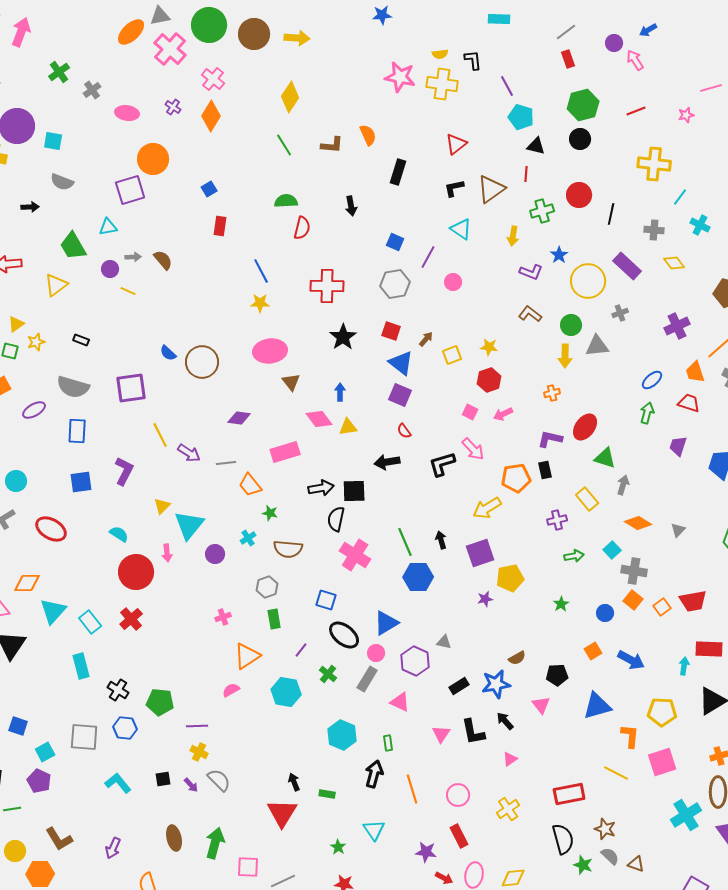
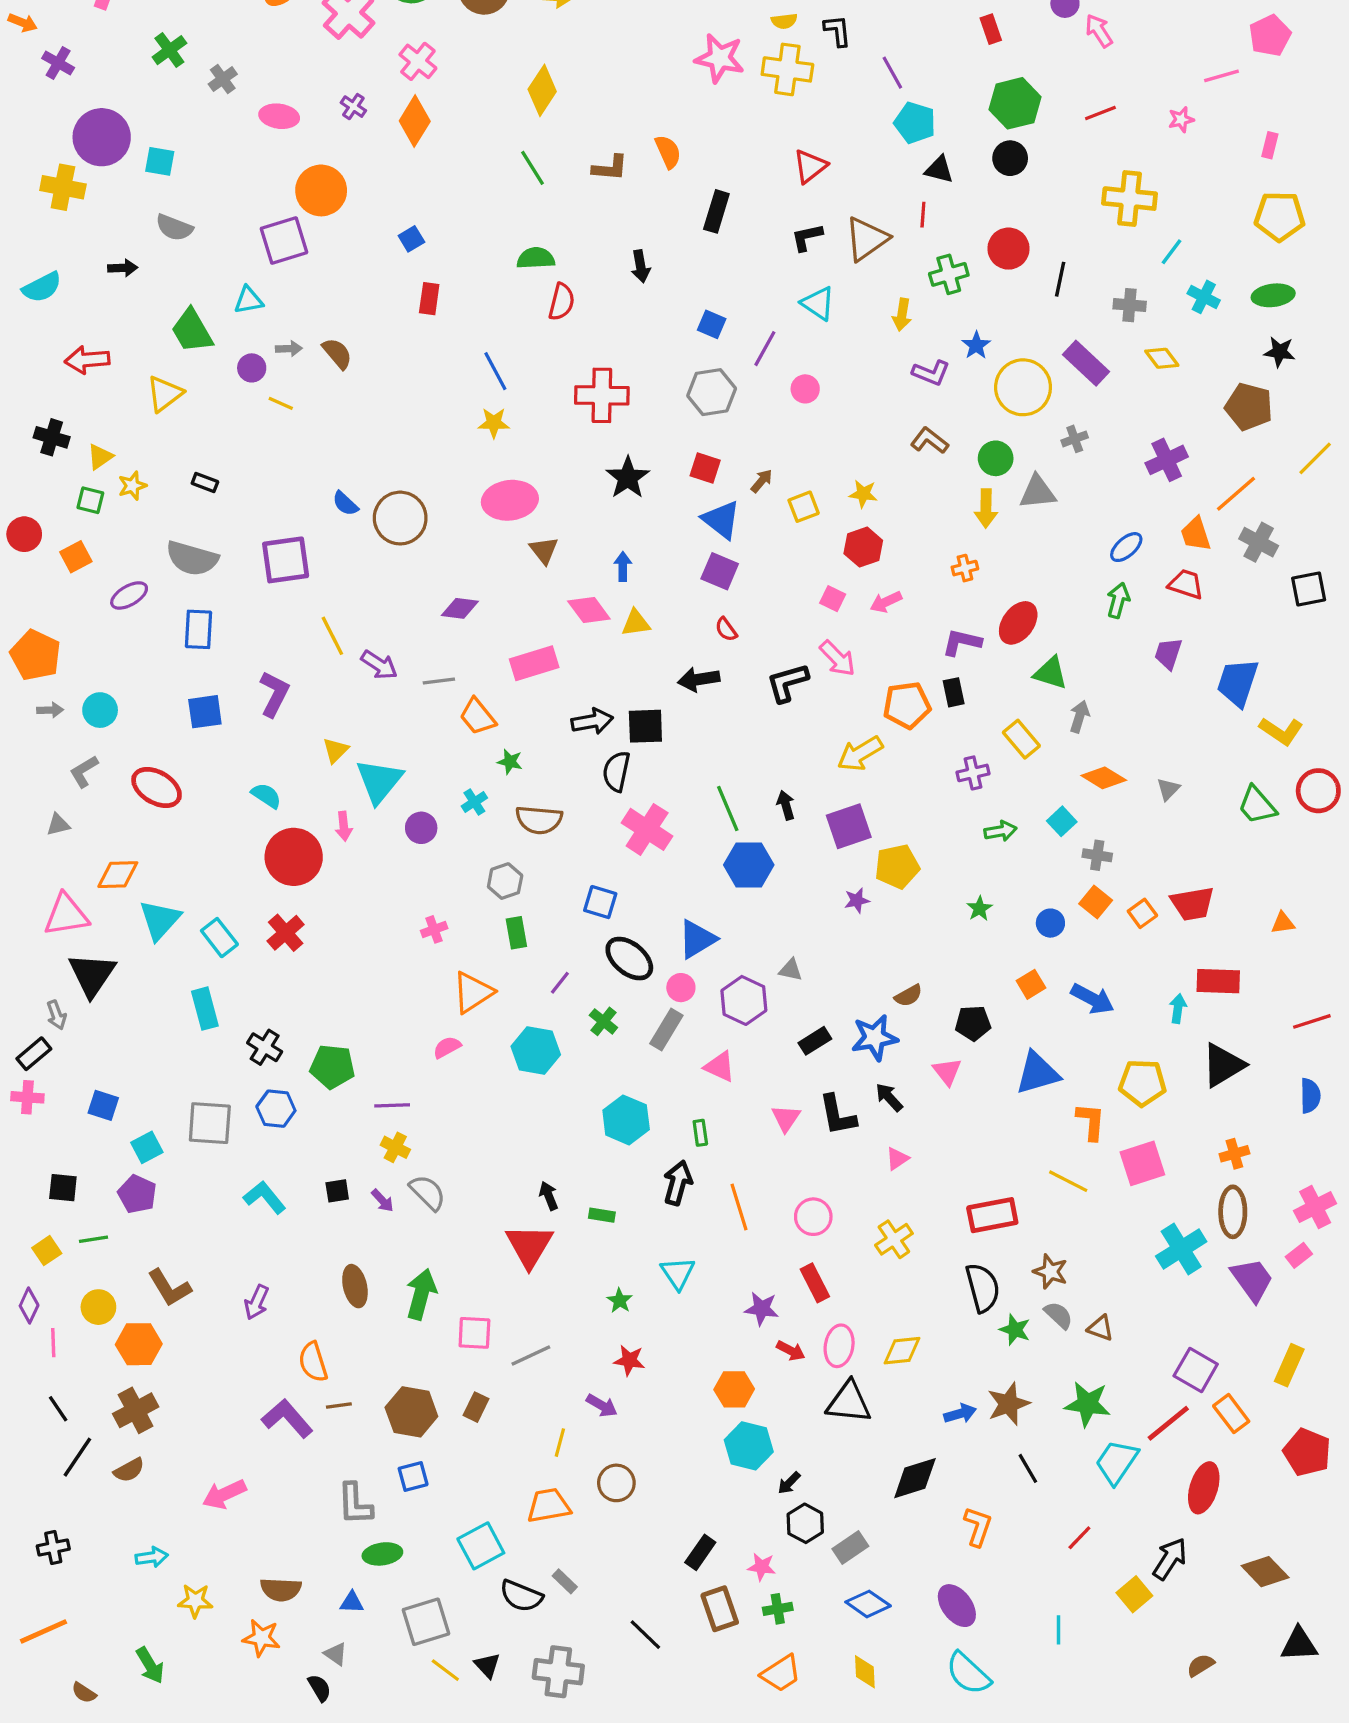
gray cross: (634, 571) -> (1097, 855), size x0.7

